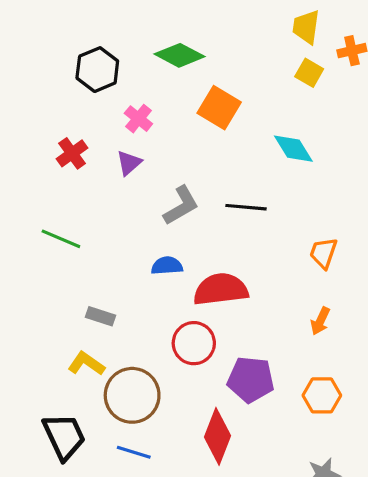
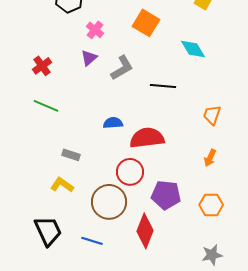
red cross: (72, 153) -> (42, 66), moved
gray L-shape: (181, 206) -> (122, 68), moved
brown circle: (132, 395) -> (109, 202), moved

